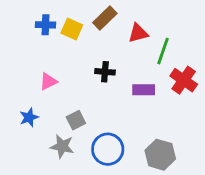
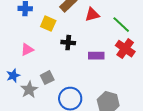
yellow square: (72, 29) -> (48, 24), moved
green line: (163, 51) -> (121, 25), moved, turned -66
gray star: (62, 146) -> (29, 90), moved, turned 30

